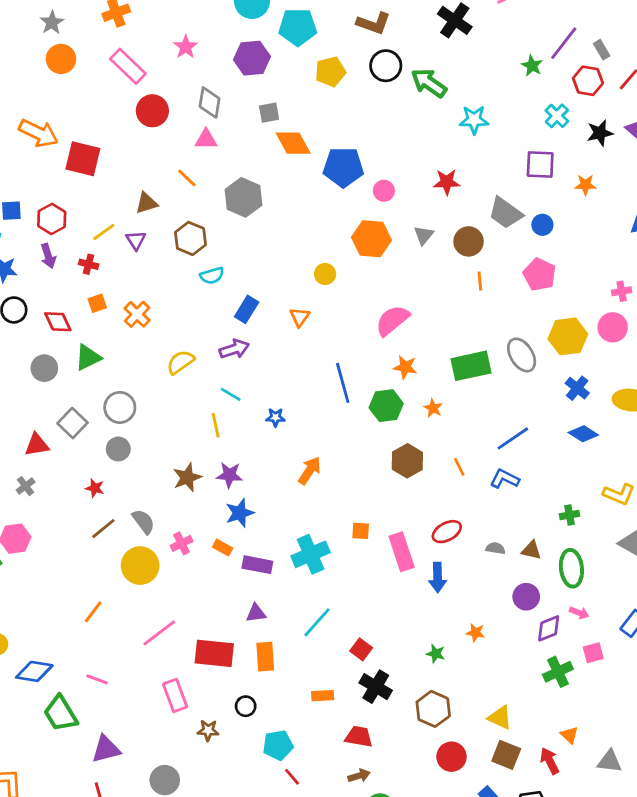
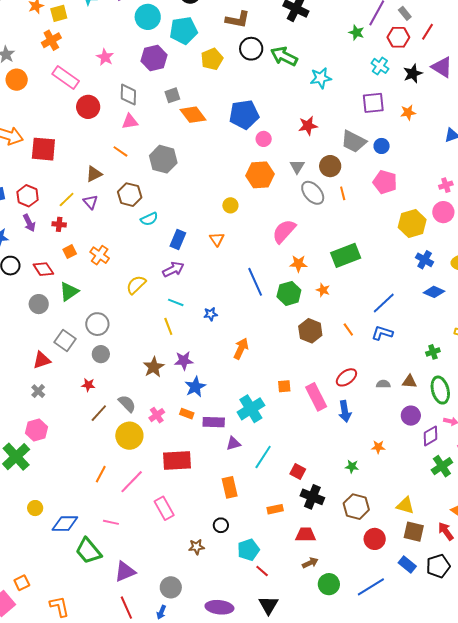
blue pentagon: (343, 167) -> (244, 115), moved
gray ellipse: (522, 355) -> (313, 193), moved
purple triangle: (256, 613) -> (233, 443), moved
pink line: (159, 633) -> (132, 482), moved
red rectangle: (214, 653) -> (177, 460), moved
pink rectangle: (175, 695) -> (164, 508), moved

